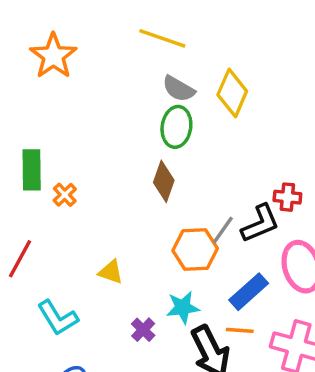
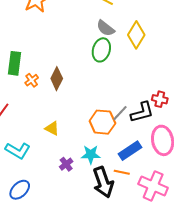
brown diamond: (164, 181) -> (57, 79), moved
cyan L-shape: (58, 318) -> (18, 151), turned -35

